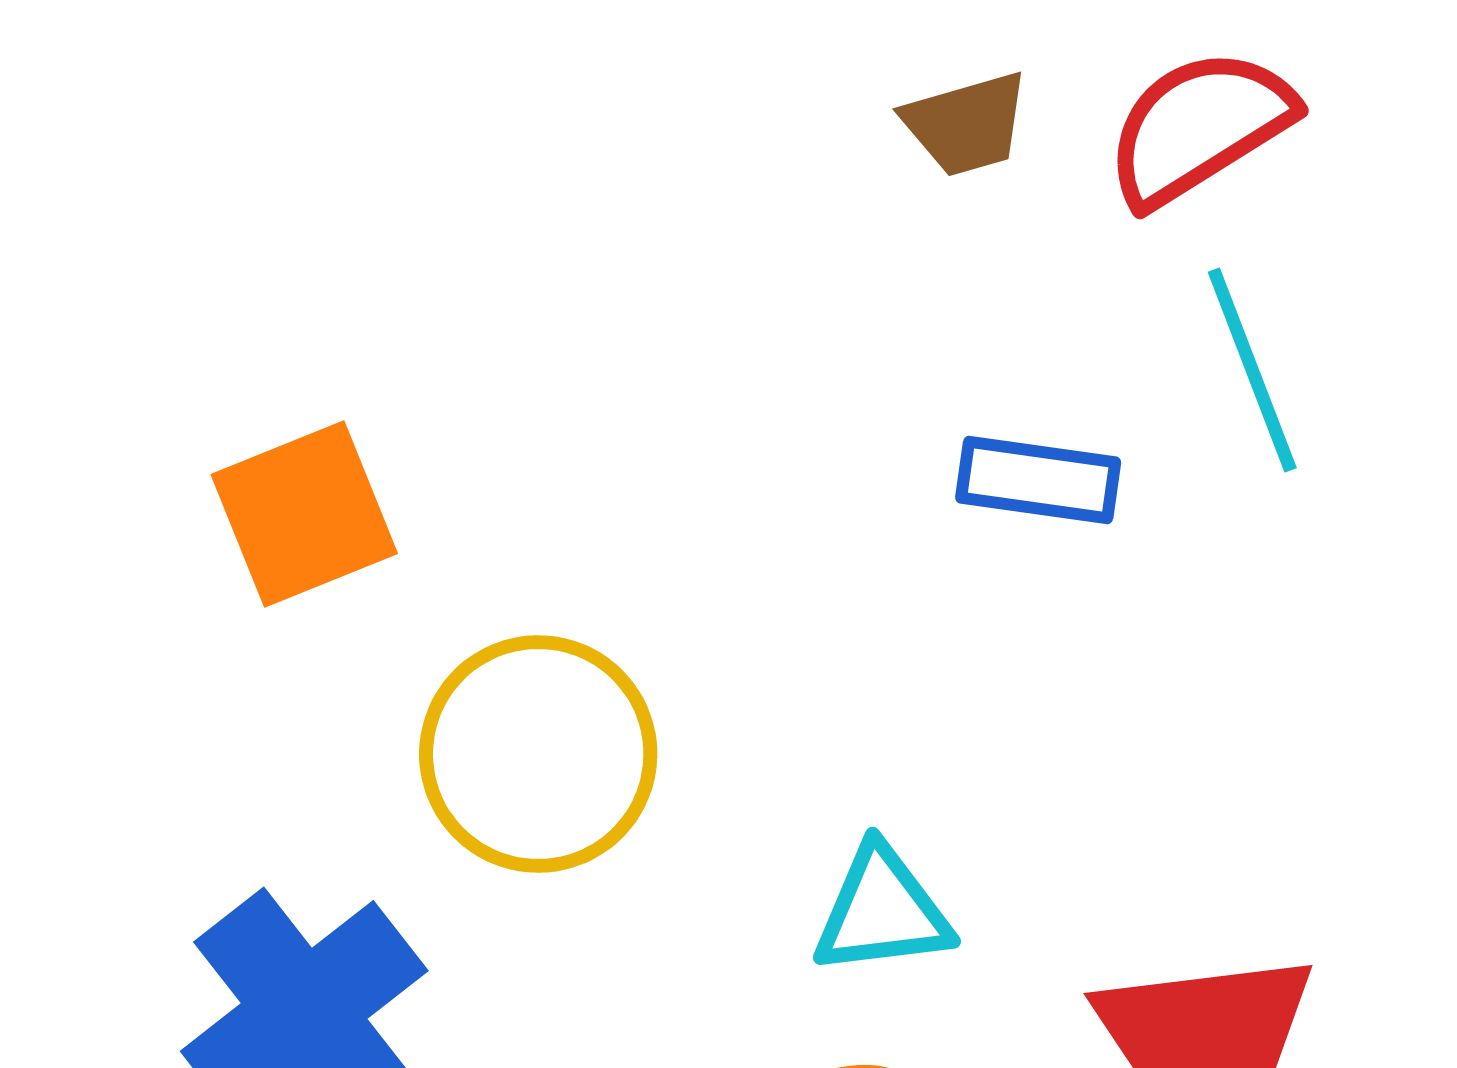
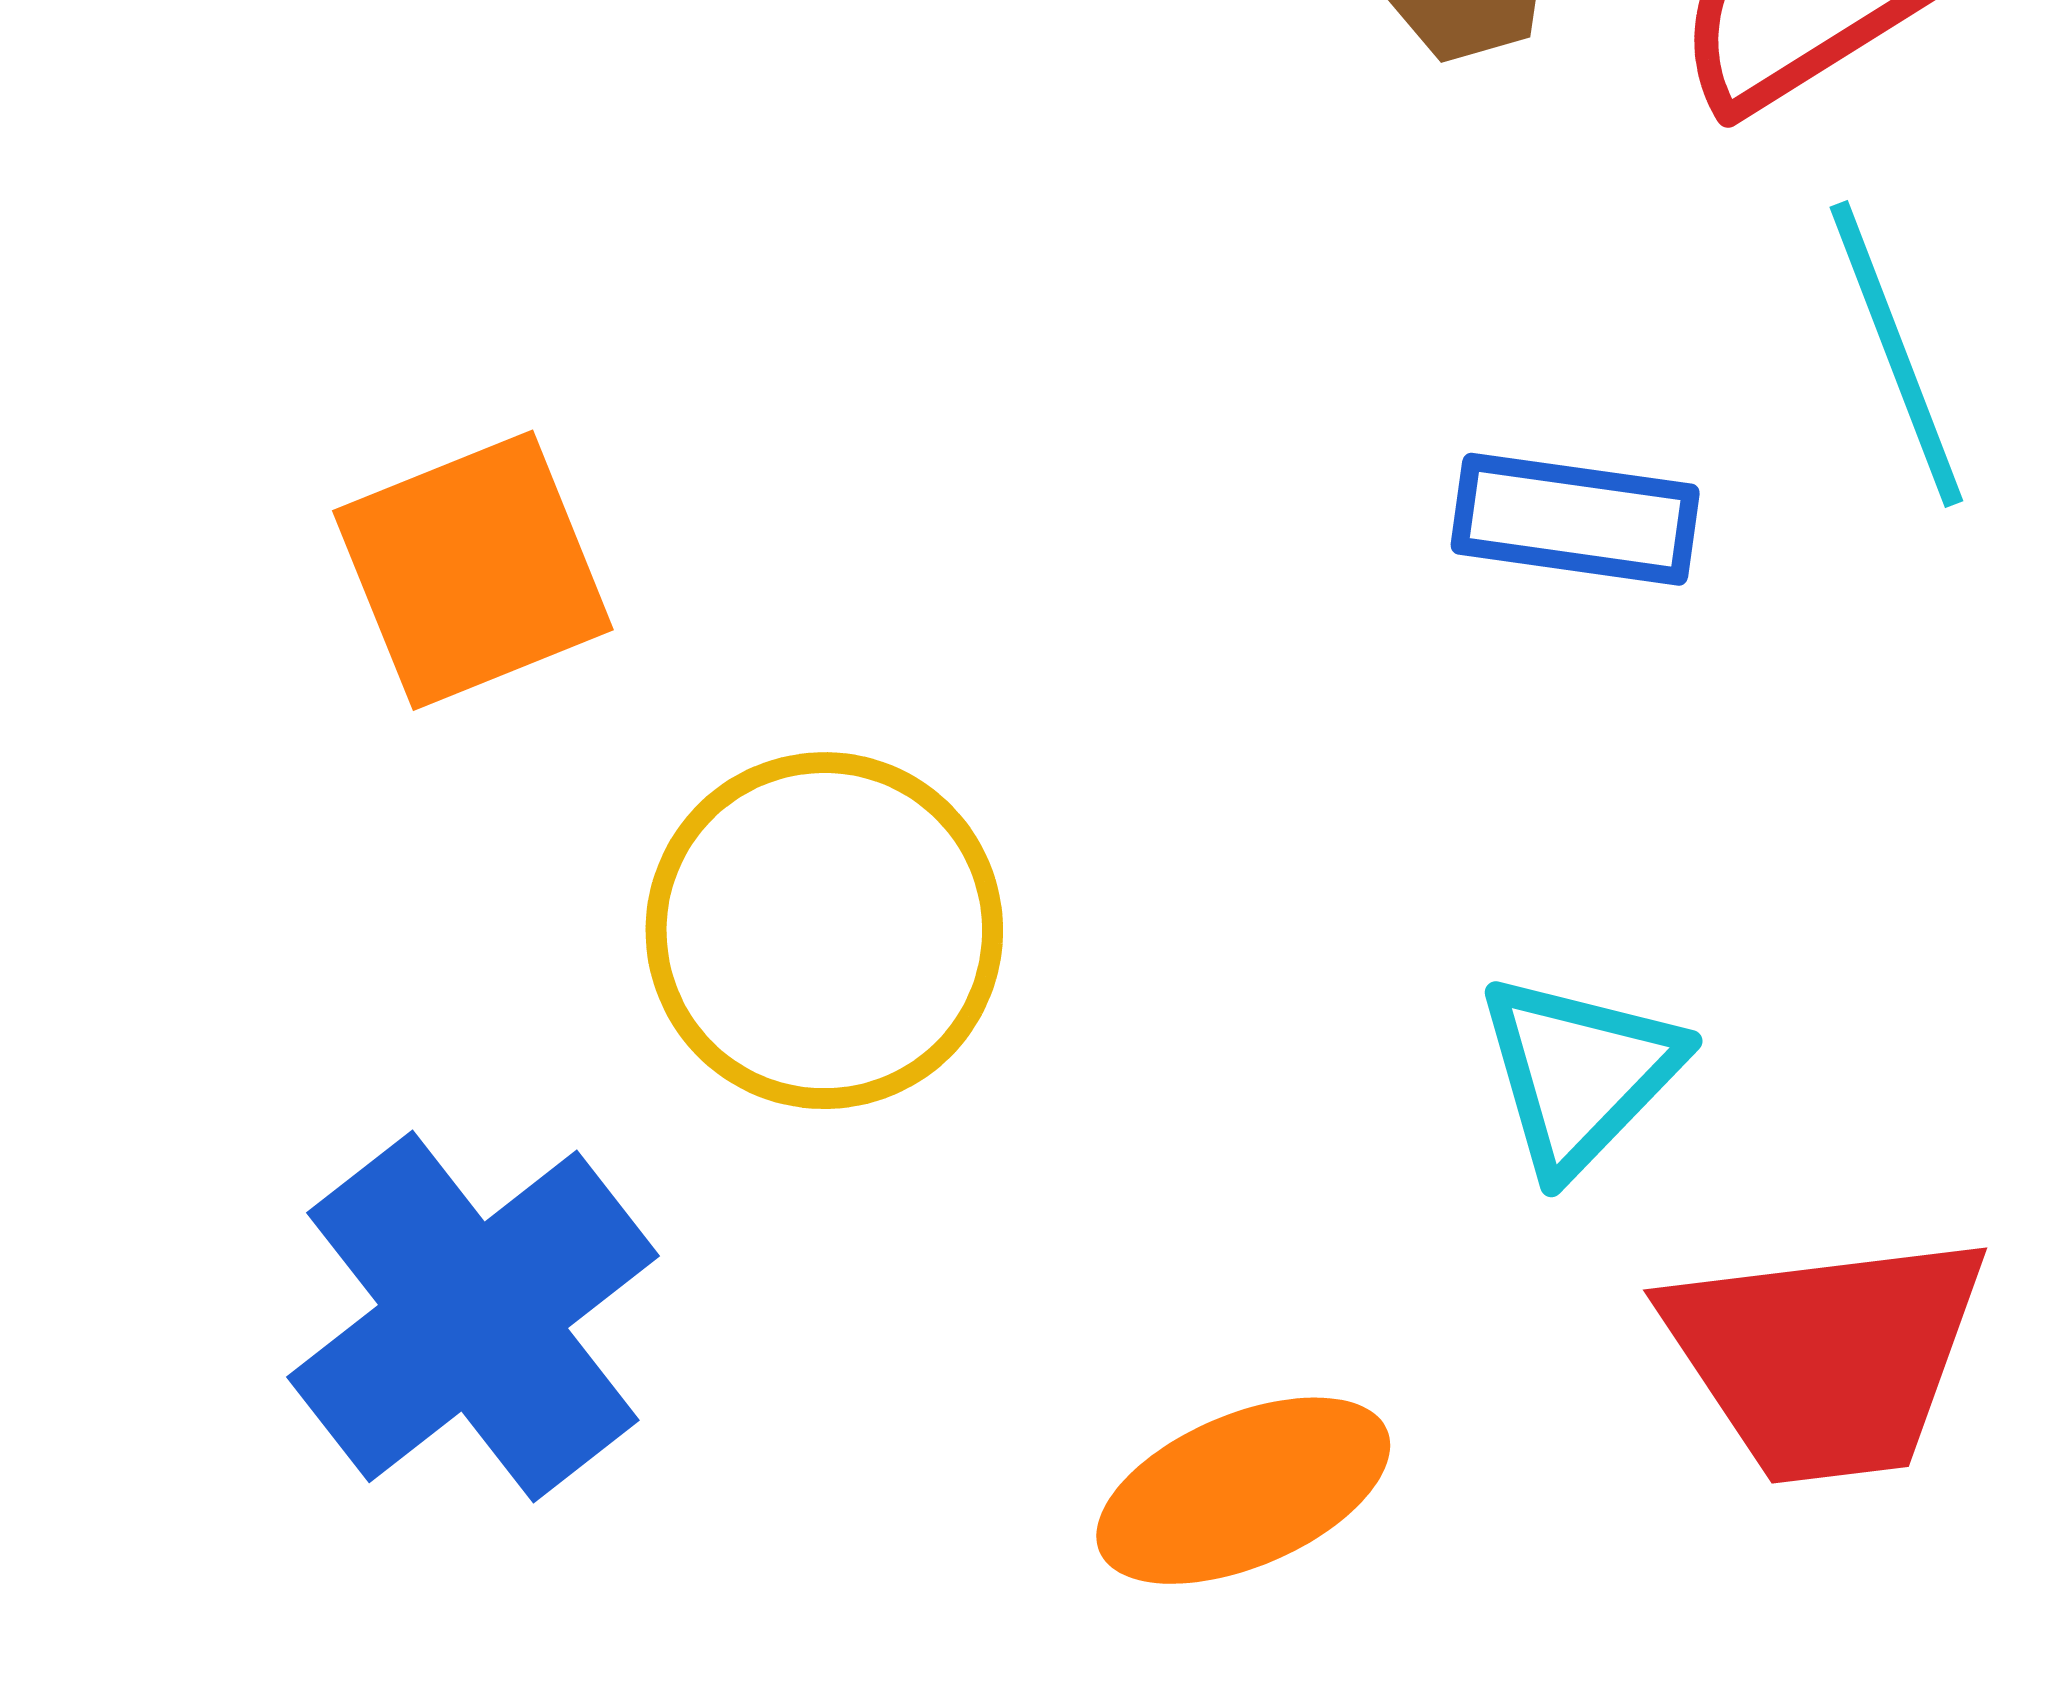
cyan triangle: (882, 911) -> (1580, 1073), moved, turned -39

